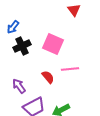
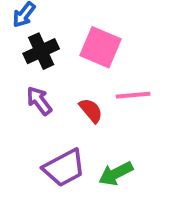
purple arrow: (19, 86) -> (39, 101), moved

